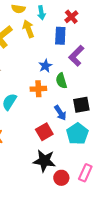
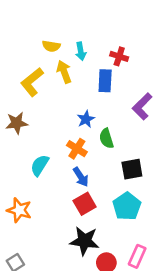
red cross: (71, 17) -> (119, 56), turned -32
purple L-shape: (76, 56) -> (142, 106), moved
orange cross: (38, 89) -> (77, 149), turned 35
blue arrow: (60, 113) -> (81, 177), moved

